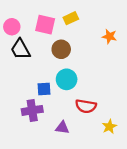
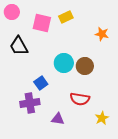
pink circle: (12, 27) -> (12, 12), moved
brown circle: (61, 49) -> (85, 66), moved
cyan circle: (67, 79) -> (64, 63), moved
blue square: (44, 89) -> (41, 83), turned -32

